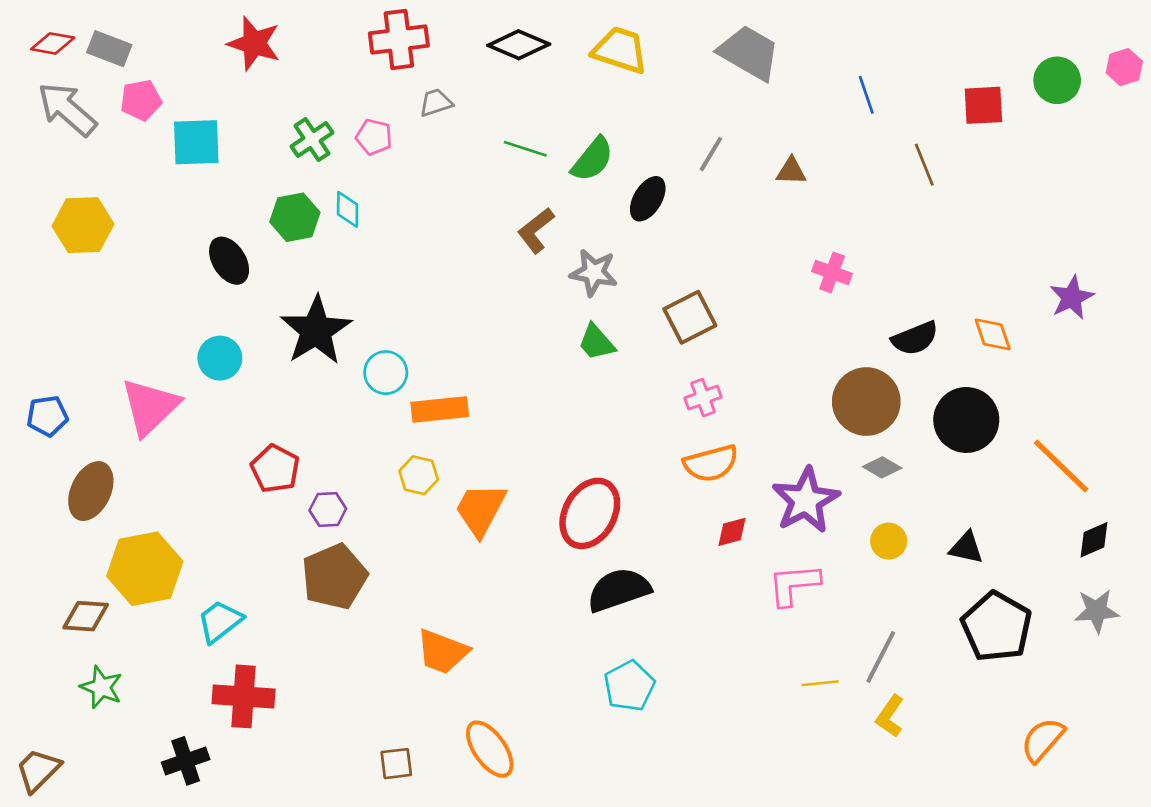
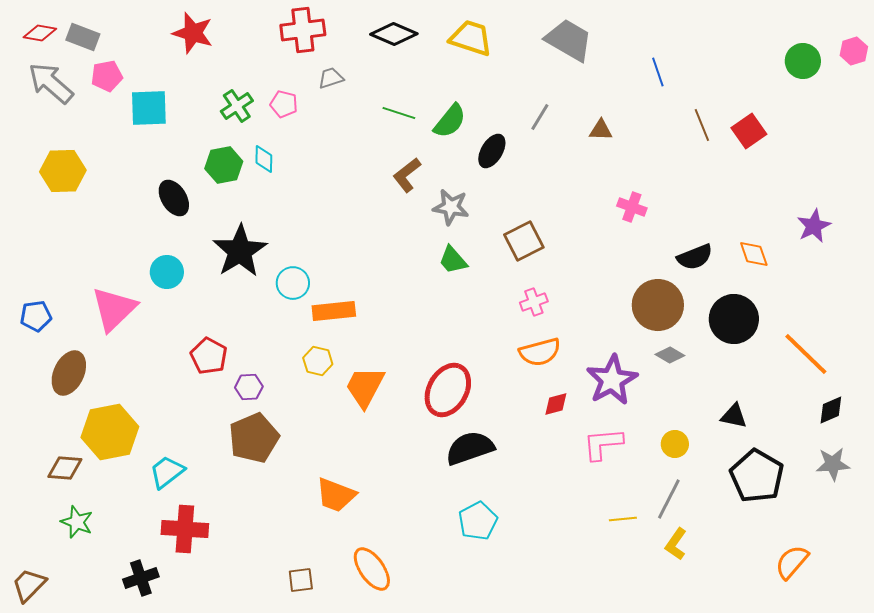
red square: (983, 105) -> (749, 131), moved, turned -32
yellow circle: (889, 541) -> (675, 444), moved

